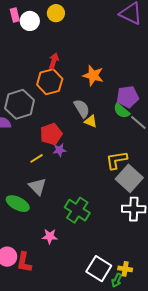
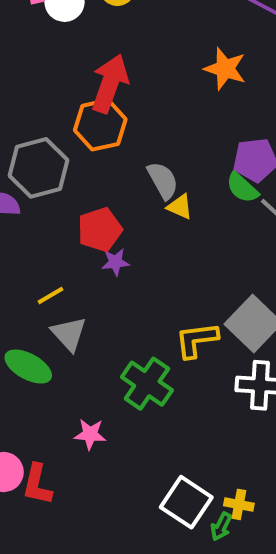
red arrow: (54, 61) -> (110, 83), size x1.8
orange star: (93, 75) -> (225, 69), moved
yellow line: (36, 158) -> (51, 296), moved
yellow L-shape: (117, 160) -> (197, 340), moved

